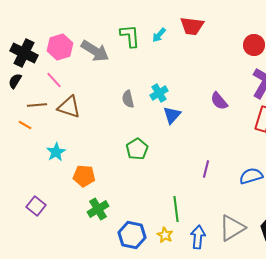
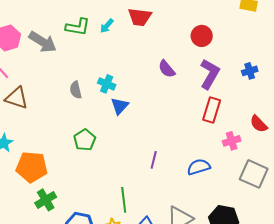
green L-shape: (130, 36) -> (78, 27), turned 105
cyan cross: (159, 93) -> (107, 84), turned -36
purple semicircle: (219, 101) -> (167, 69), moved
orange pentagon: (84, 176) -> (32, 167), size x1.4

